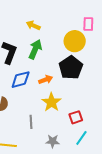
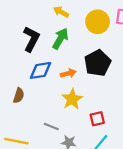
yellow circle: (75, 41) -> (98, 22), moved
gray line: (31, 122) -> (51, 126), moved, turned -72

